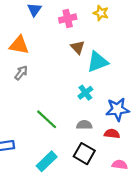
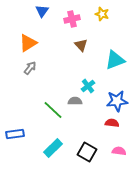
orange triangle: (19, 45) -> (28, 43), turned -42
cyan triangle: (98, 62) -> (115, 60), moved
gray semicircle: (84, 125) -> (75, 101), moved
black square: (84, 154) -> (87, 152), moved

